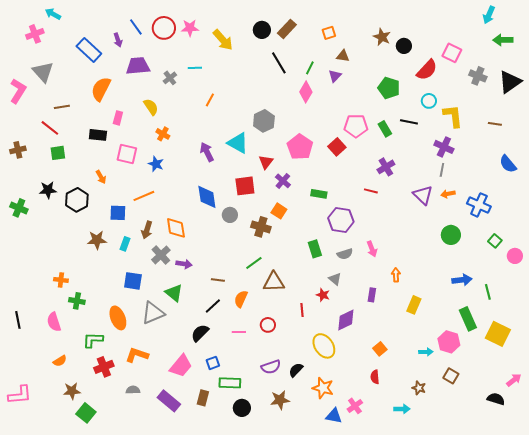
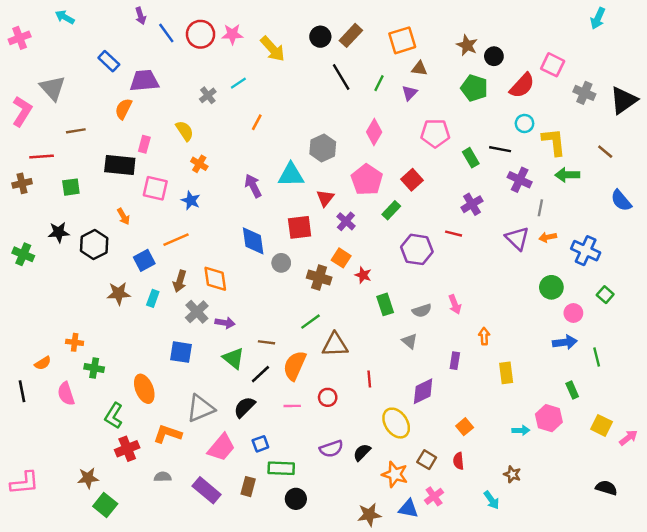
orange square: (329, 33) -> (402, 40), size x1.6
pink cross: (35, 34) -> (20, 38), moved
purple arrow: (118, 40) -> (141, 16), moved
green arrow: (503, 40) -> (567, 175), moved
blue rectangle: (89, 50) -> (109, 61), size x0.7
purple trapezoid: (138, 66) -> (144, 81), moved
cyan line: (195, 68) -> (238, 83), turned -32
green pentagon: (389, 88) -> (474, 88), moved
orange semicircle: (101, 89) -> (123, 109), size x0.7
pink diamond: (306, 92) -> (374, 132), moved
brown line: (495, 124) -> (605, 152), turned 32
pink pentagon: (356, 126) -> (435, 133), moved
red line: (50, 128) -> (42, 156), moved, turned -42
black rectangle: (98, 135) -> (120, 165), size x1.4
cyan triangle: (238, 143) -> (291, 175), turned -30
purple cross: (444, 147) -> (520, 180), moved
green rectangle: (319, 194) -> (391, 210), moved, turned -56
blue square: (118, 213) -> (144, 260), turned -30
purple hexagon: (341, 220) -> (417, 249), moved
pink circle: (515, 256) -> (573, 313), moved
blue square: (133, 281) -> (181, 352), moved
green triangle: (174, 293) -> (234, 358), moved
red star: (323, 295) -> (363, 275), moved
orange semicircle: (241, 299) -> (295, 366), size x1.4
yellow rectangle: (414, 305) -> (506, 373), turned -30
gray triangle: (153, 313) -> (201, 408), moved
green rectangle: (468, 319) -> (572, 390), size x0.6
yellow square: (498, 334) -> (602, 425), moved, size x0.7
green L-shape: (93, 340) -> (114, 416), turned -60
orange semicircle: (60, 361) -> (43, 363), moved
brown square: (451, 376) -> (427, 460), moved
pink arrow: (514, 380) -> (628, 438), moved
brown star: (280, 400) -> (369, 515), moved
cyan arrow: (402, 409) -> (491, 500), turned 56

